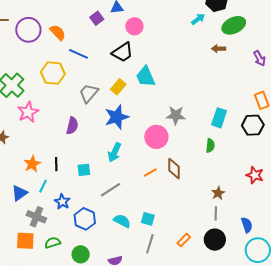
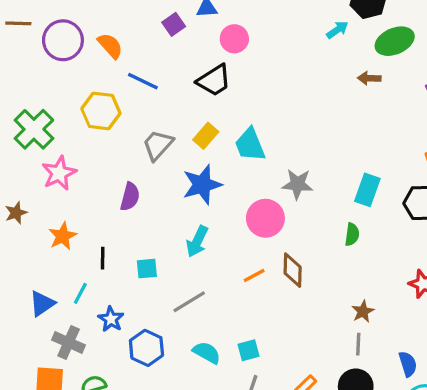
cyan trapezoid: (146, 77) -> (250, 145), moved
orange star: (32, 164) -> (63, 236), moved
cyan square: (148, 219) -> (249, 350), turned -32

